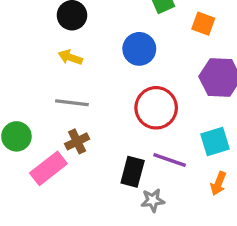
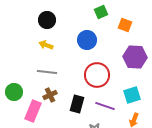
pink rectangle: (48, 168) -> (33, 111), turned -30
black rectangle: (133, 172) -> (77, 104), moved

